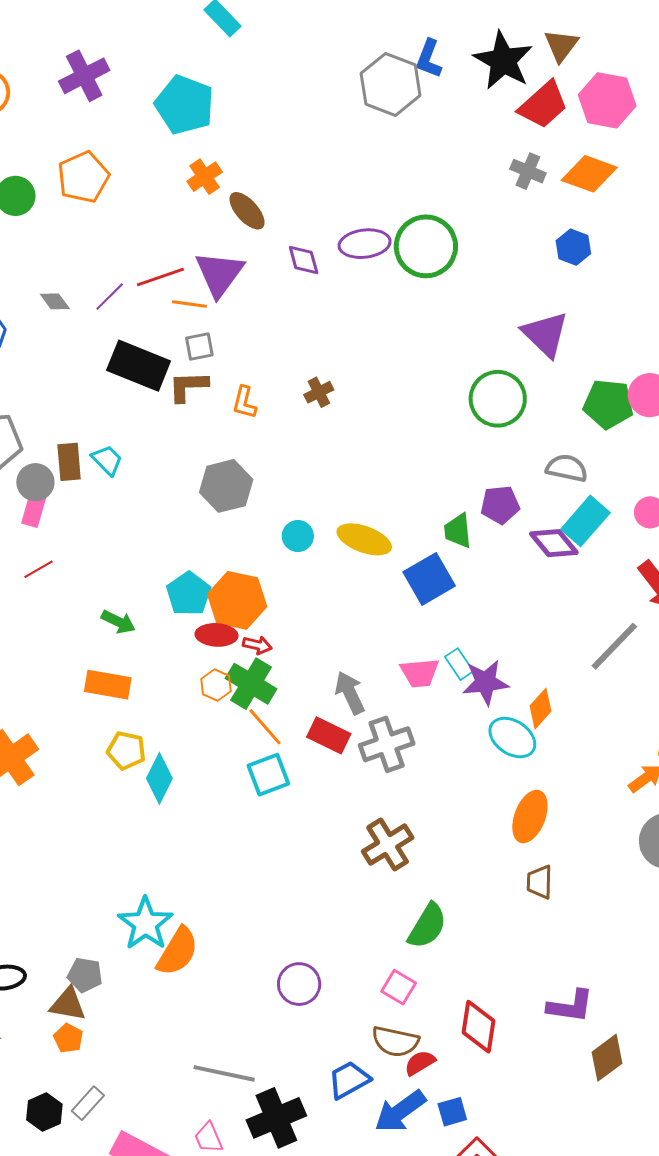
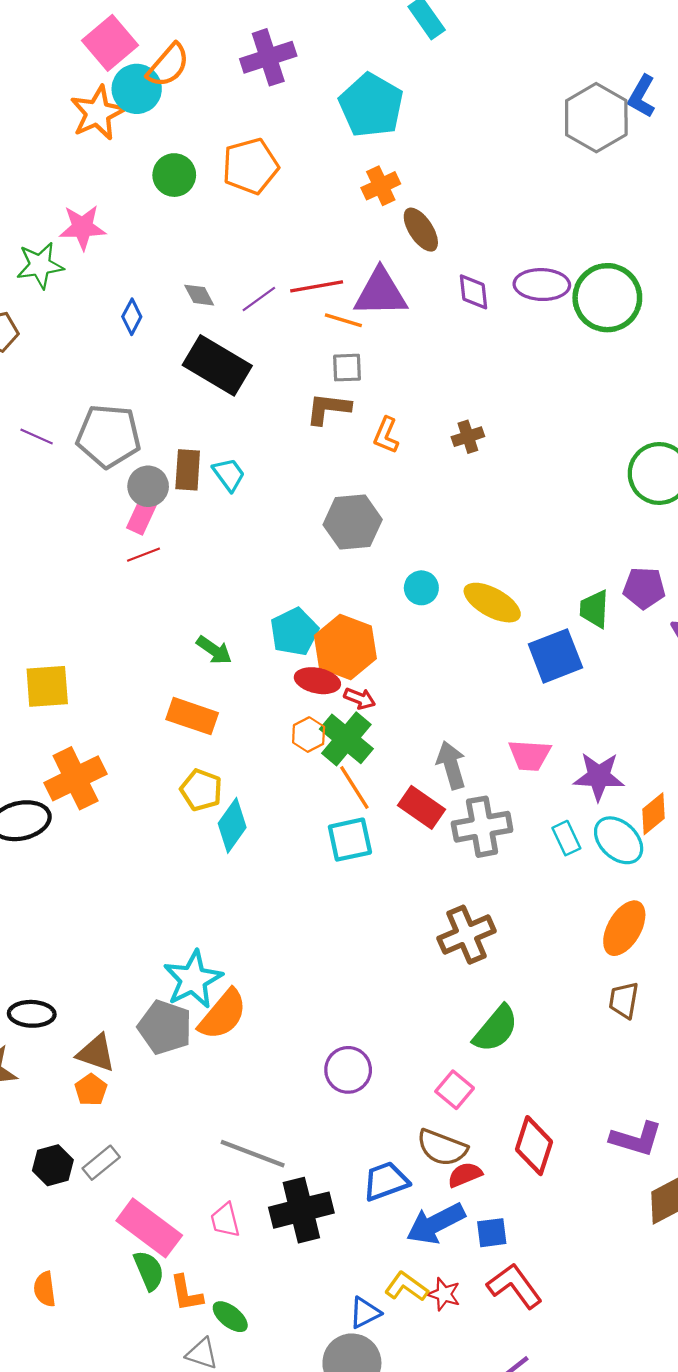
purple triangle: (219, 274) -> (381, 293), turned 44
black rectangle: (139, 366) -> (217, 365), moved
red line: (39, 569) -> (143, 555), moved
cyan rectangle: (459, 664) -> (566, 838), moved
gray pentagon: (85, 975) -> (165, 1027), moved, size x1.4

